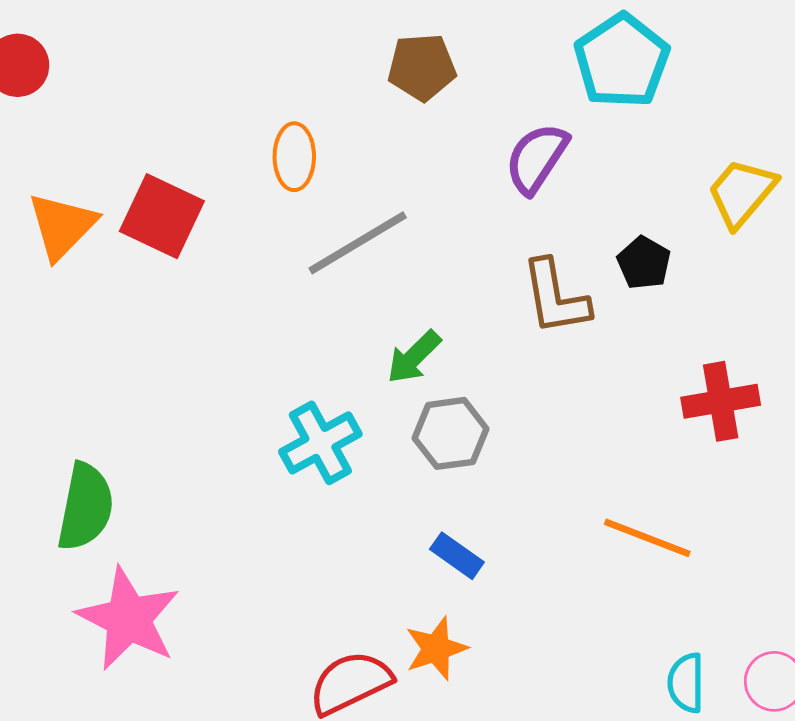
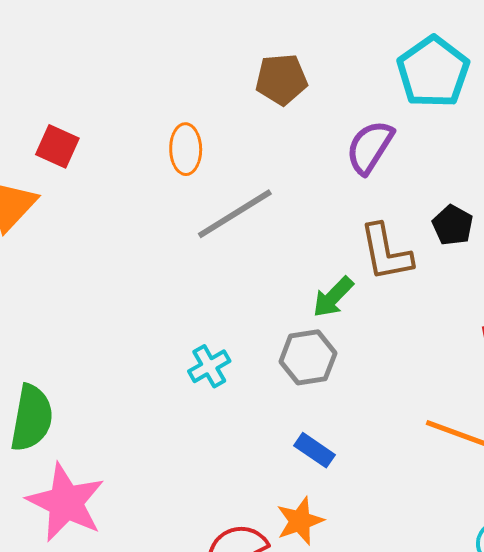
red square: (162, 216) -> (57, 146), moved, size x0.7
green arrow: (414, 357) -> (333, 297), moved
cyan cross: (320, 443) -> (209, 366), size x0.7

